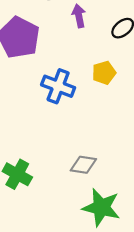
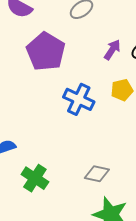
purple arrow: (79, 16) -> (112, 50), moved, turned 40

